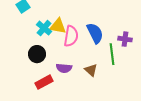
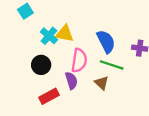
pink semicircle: (71, 36) -> (79, 60), moved
green line: (112, 54) -> (112, 65), moved, turned -65
purple semicircle: (64, 68) -> (71, 81), turned -112

